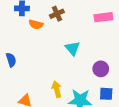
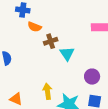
brown cross: (57, 14) -> (51, 41), moved

